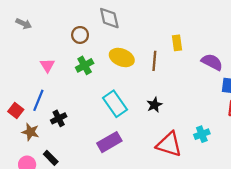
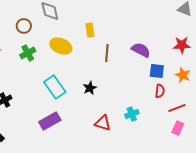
yellow rectangle: (177, 43) -> (90, 30), moved
brown line: (154, 61) -> (107, 53), moved
red triangle: (169, 144) -> (103, 123), size x0.7

